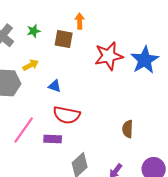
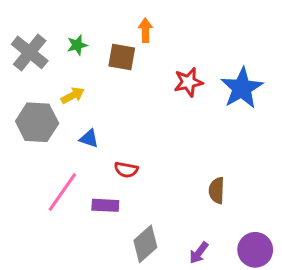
red star: (109, 56) -> (188, 82), size x0.7
blue triangle: (55, 86) -> (89, 139), moved
red semicircle: (67, 115) -> (126, 170), size x0.6

